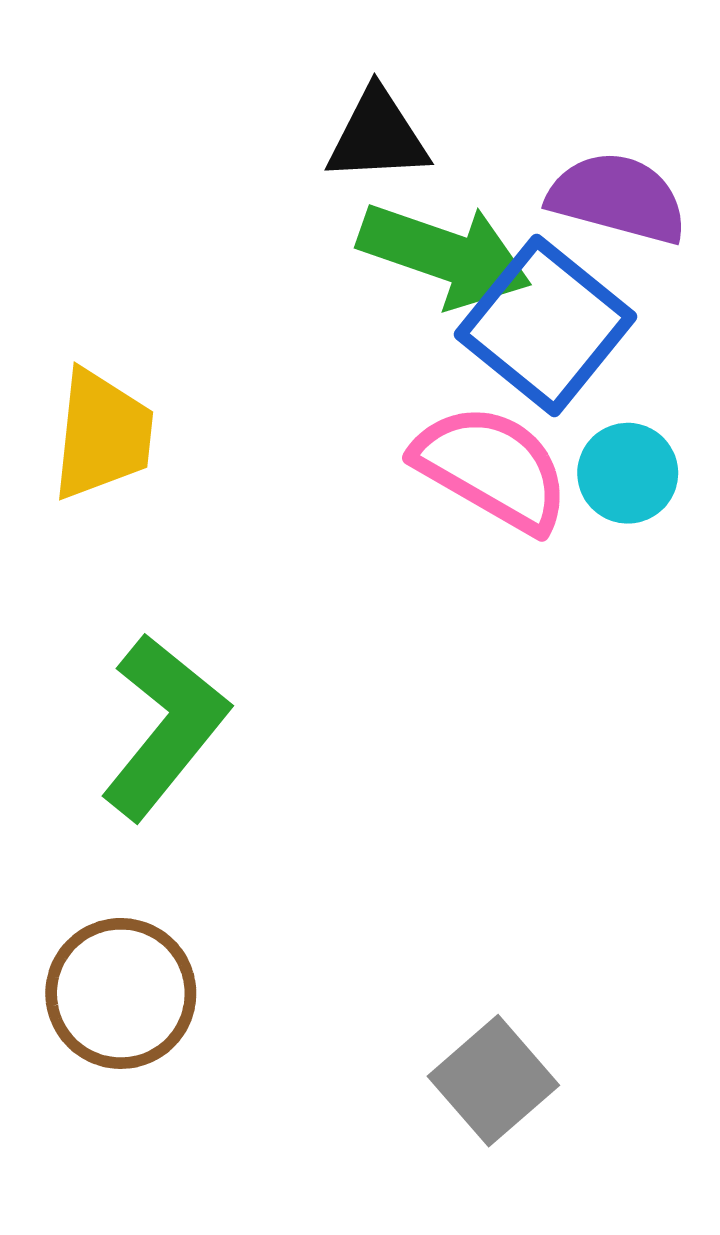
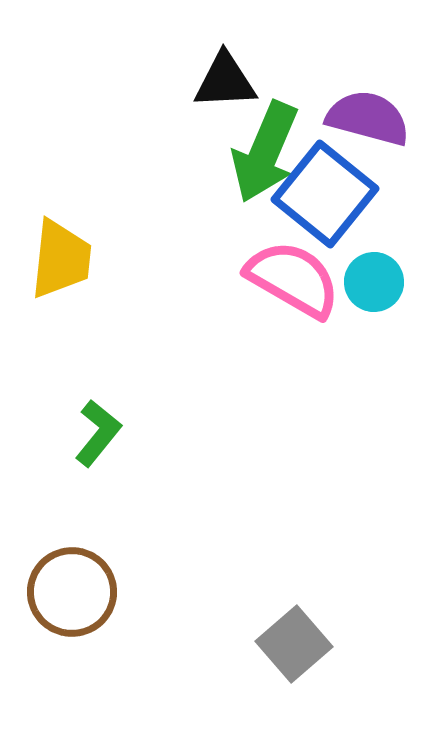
green arrow: (445, 255) -> (265, 152), turned 94
green L-shape: (164, 727) -> (98, 433), size x0.6

